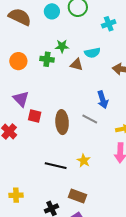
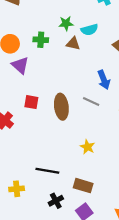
green star: (62, 46) -> (66, 23), moved
purple triangle: (21, 99) -> (20, 65), moved
black line: (56, 166) -> (47, 171), moved

